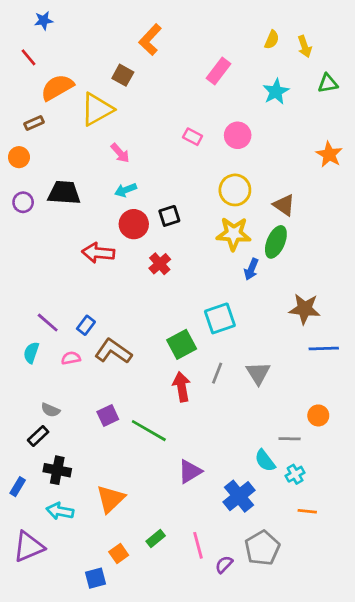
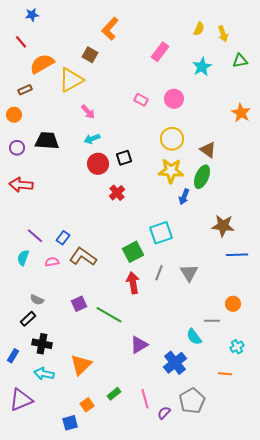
red arrow: (98, 253) -> (21, 185), moved
cyan cross: (295, 474) -> (237, 347), moved

